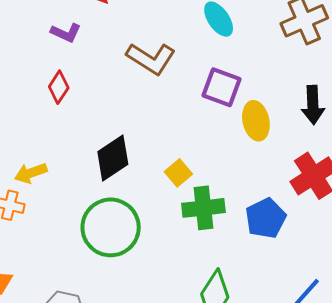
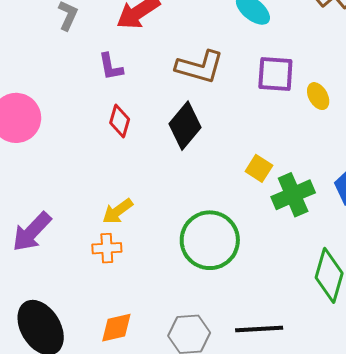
purple L-shape: (66, 33) -> (111, 67), turned 72
yellow ellipse: (256, 121) -> (318, 96), size x0.7
black diamond: (113, 158) -> (185, 126), moved

